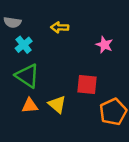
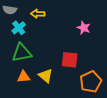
yellow arrow: (60, 27) -> (38, 14), moved
green triangle: (27, 76) -> (22, 53), turned -45

